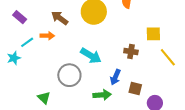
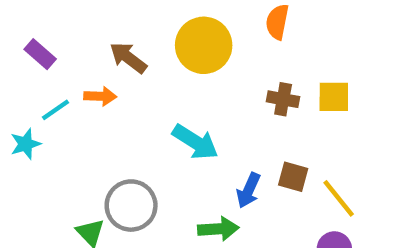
brown cross: (131, 51) -> (283, 99), moved
yellow line: (168, 57) -> (339, 198), moved
gray circle: (69, 75) -> (131, 206), moved
brown square: (135, 89) -> (293, 177), moved

